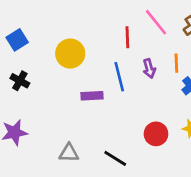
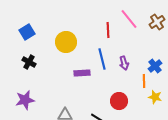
orange line: (176, 63) -> (144, 81), moved
purple arrow: (149, 69) -> (124, 63), moved
red circle: (156, 134) -> (119, 101), moved

